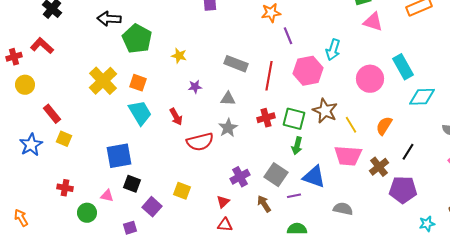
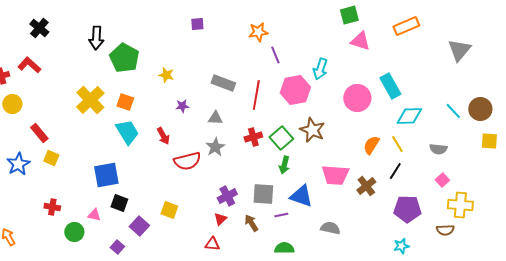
black arrow: (109, 19) -> (96, 38), turned -90
green square: (294, 119) -> (281, 138), turned 35
yellow line: (351, 125) -> (397, 144), moved
gray square: (276, 175) -> (263, 194), turned -30
purple pentagon: (403, 190) -> (407, 209), moved
red triangle: (223, 202) -> (220, 219), moved
cyan star: (427, 224) -> (401, 246), moved
purple square: (130, 228) -> (117, 247), turned -32

